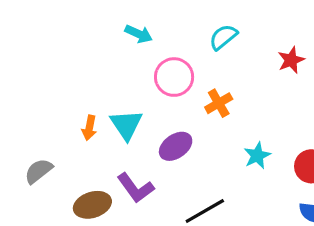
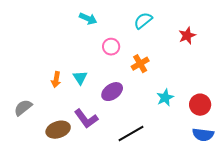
pink circle: (174, 77) -> (111, 47), size x0.7
cyan triangle: (126, 125) -> (80, 78), size x0.7

